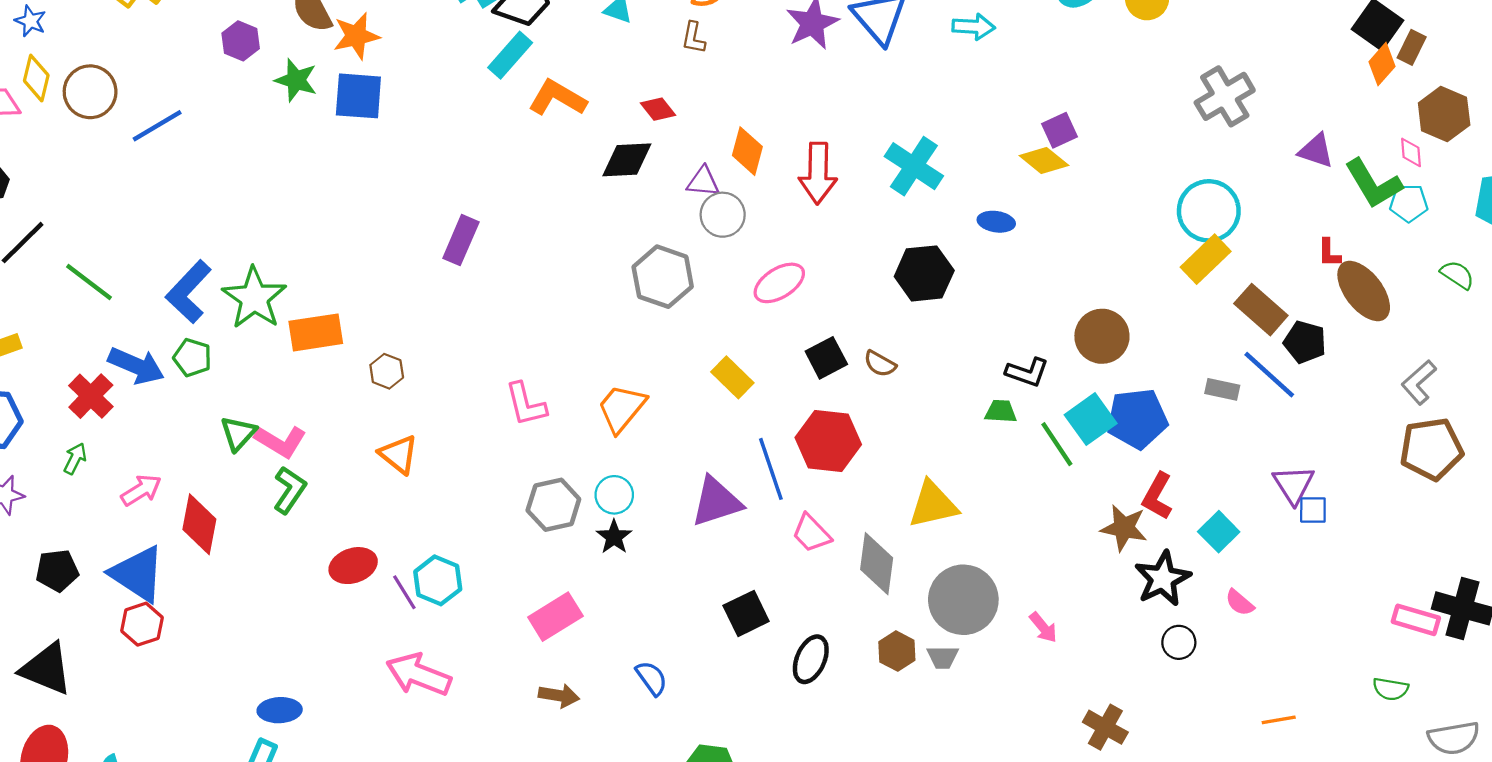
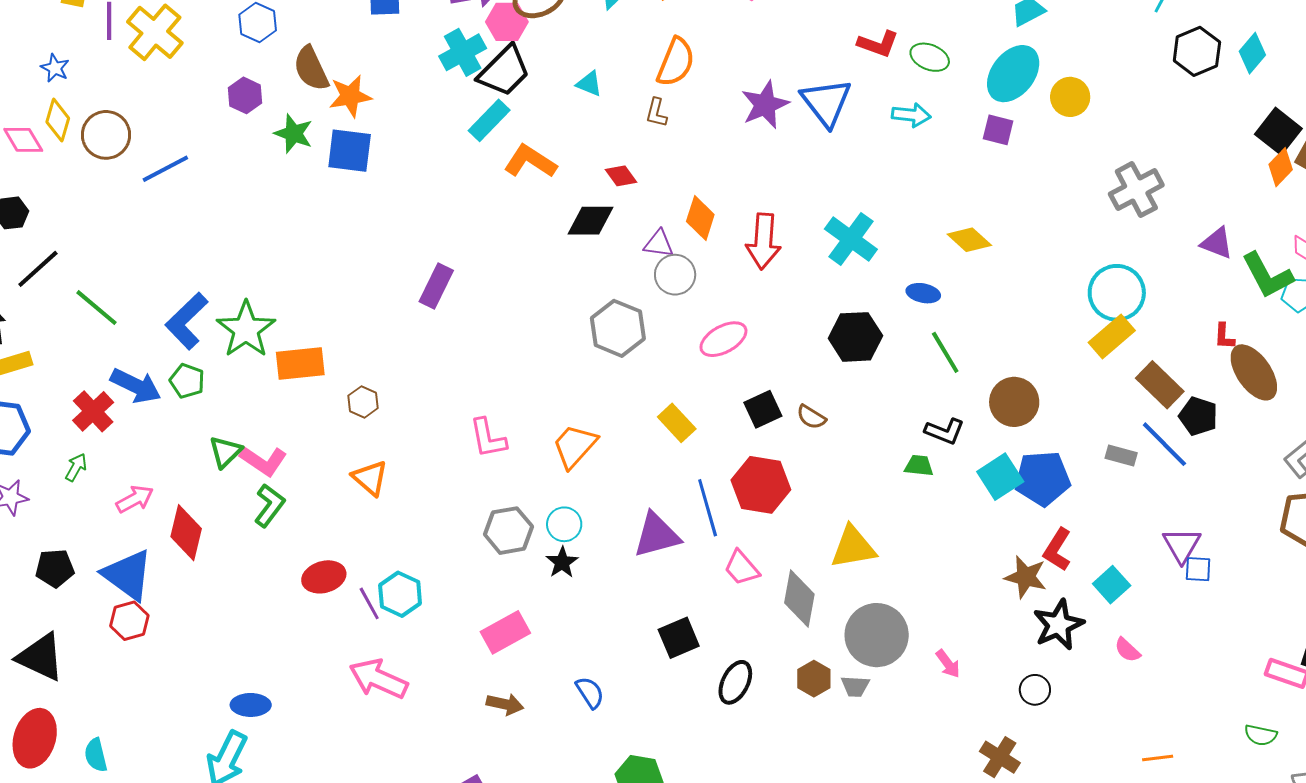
purple square: (1059, 130) -> (998, 130), moved, turned 36
green line: (1057, 444) -> (945, 352), moved
black circle: (1179, 642) -> (1035, 690), moved

